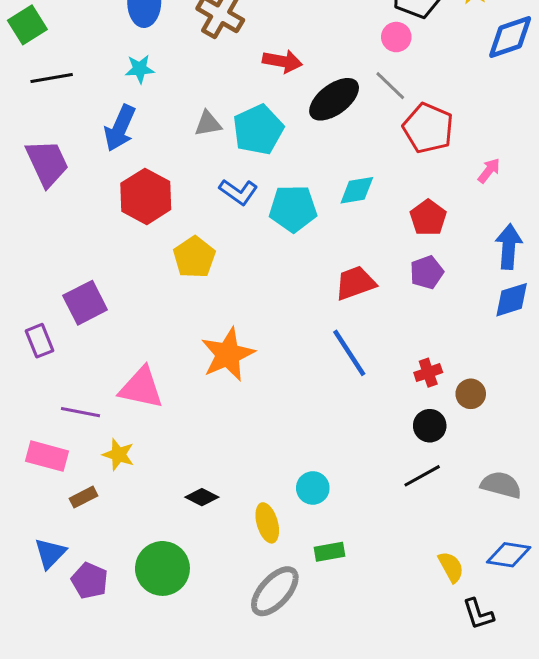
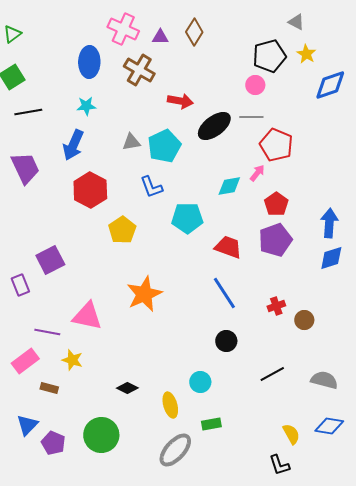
gray line: (390, 86) -> (251, 117), turned -45
pink arrow: (489, 171) -> (257, 173), moved
blue L-shape: (238, 192) -> (151, 187), turned 35
cyan pentagon: (293, 209) -> (187, 218), moved
purple pentagon: (427, 272) -> (275, 240), size x1.5
red trapezoid: (355, 283) -> (228, 247), turned 40
black circle: (430, 426) -> (226, 341), moved
pink rectangle: (47, 456) -> (25, 361), turned -52
brown rectangle: (84, 497) -> (49, 388), turned 42
black L-shape: (478, 614) -> (279, 465), moved

